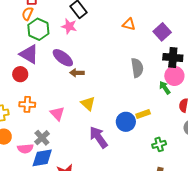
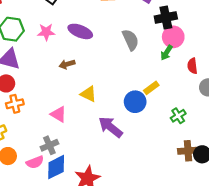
pink star: (69, 26) -> (46, 32), moved
purple ellipse: (63, 58) -> (80, 31), moved
green arrow: (165, 88) -> (166, 53), turned -96
orange cross: (27, 104) -> (15, 104), moved
gray cross: (42, 138) -> (49, 145), turned 35

